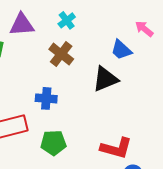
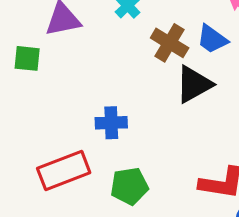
brown cross: (61, 54) -> (170, 43), moved

